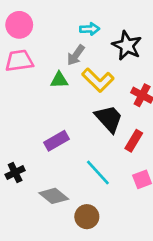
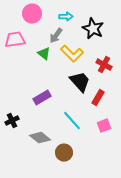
pink circle: (19, 25) -> (32, 14), moved
green triangle: (59, 80) -> (44, 54), turned 40

